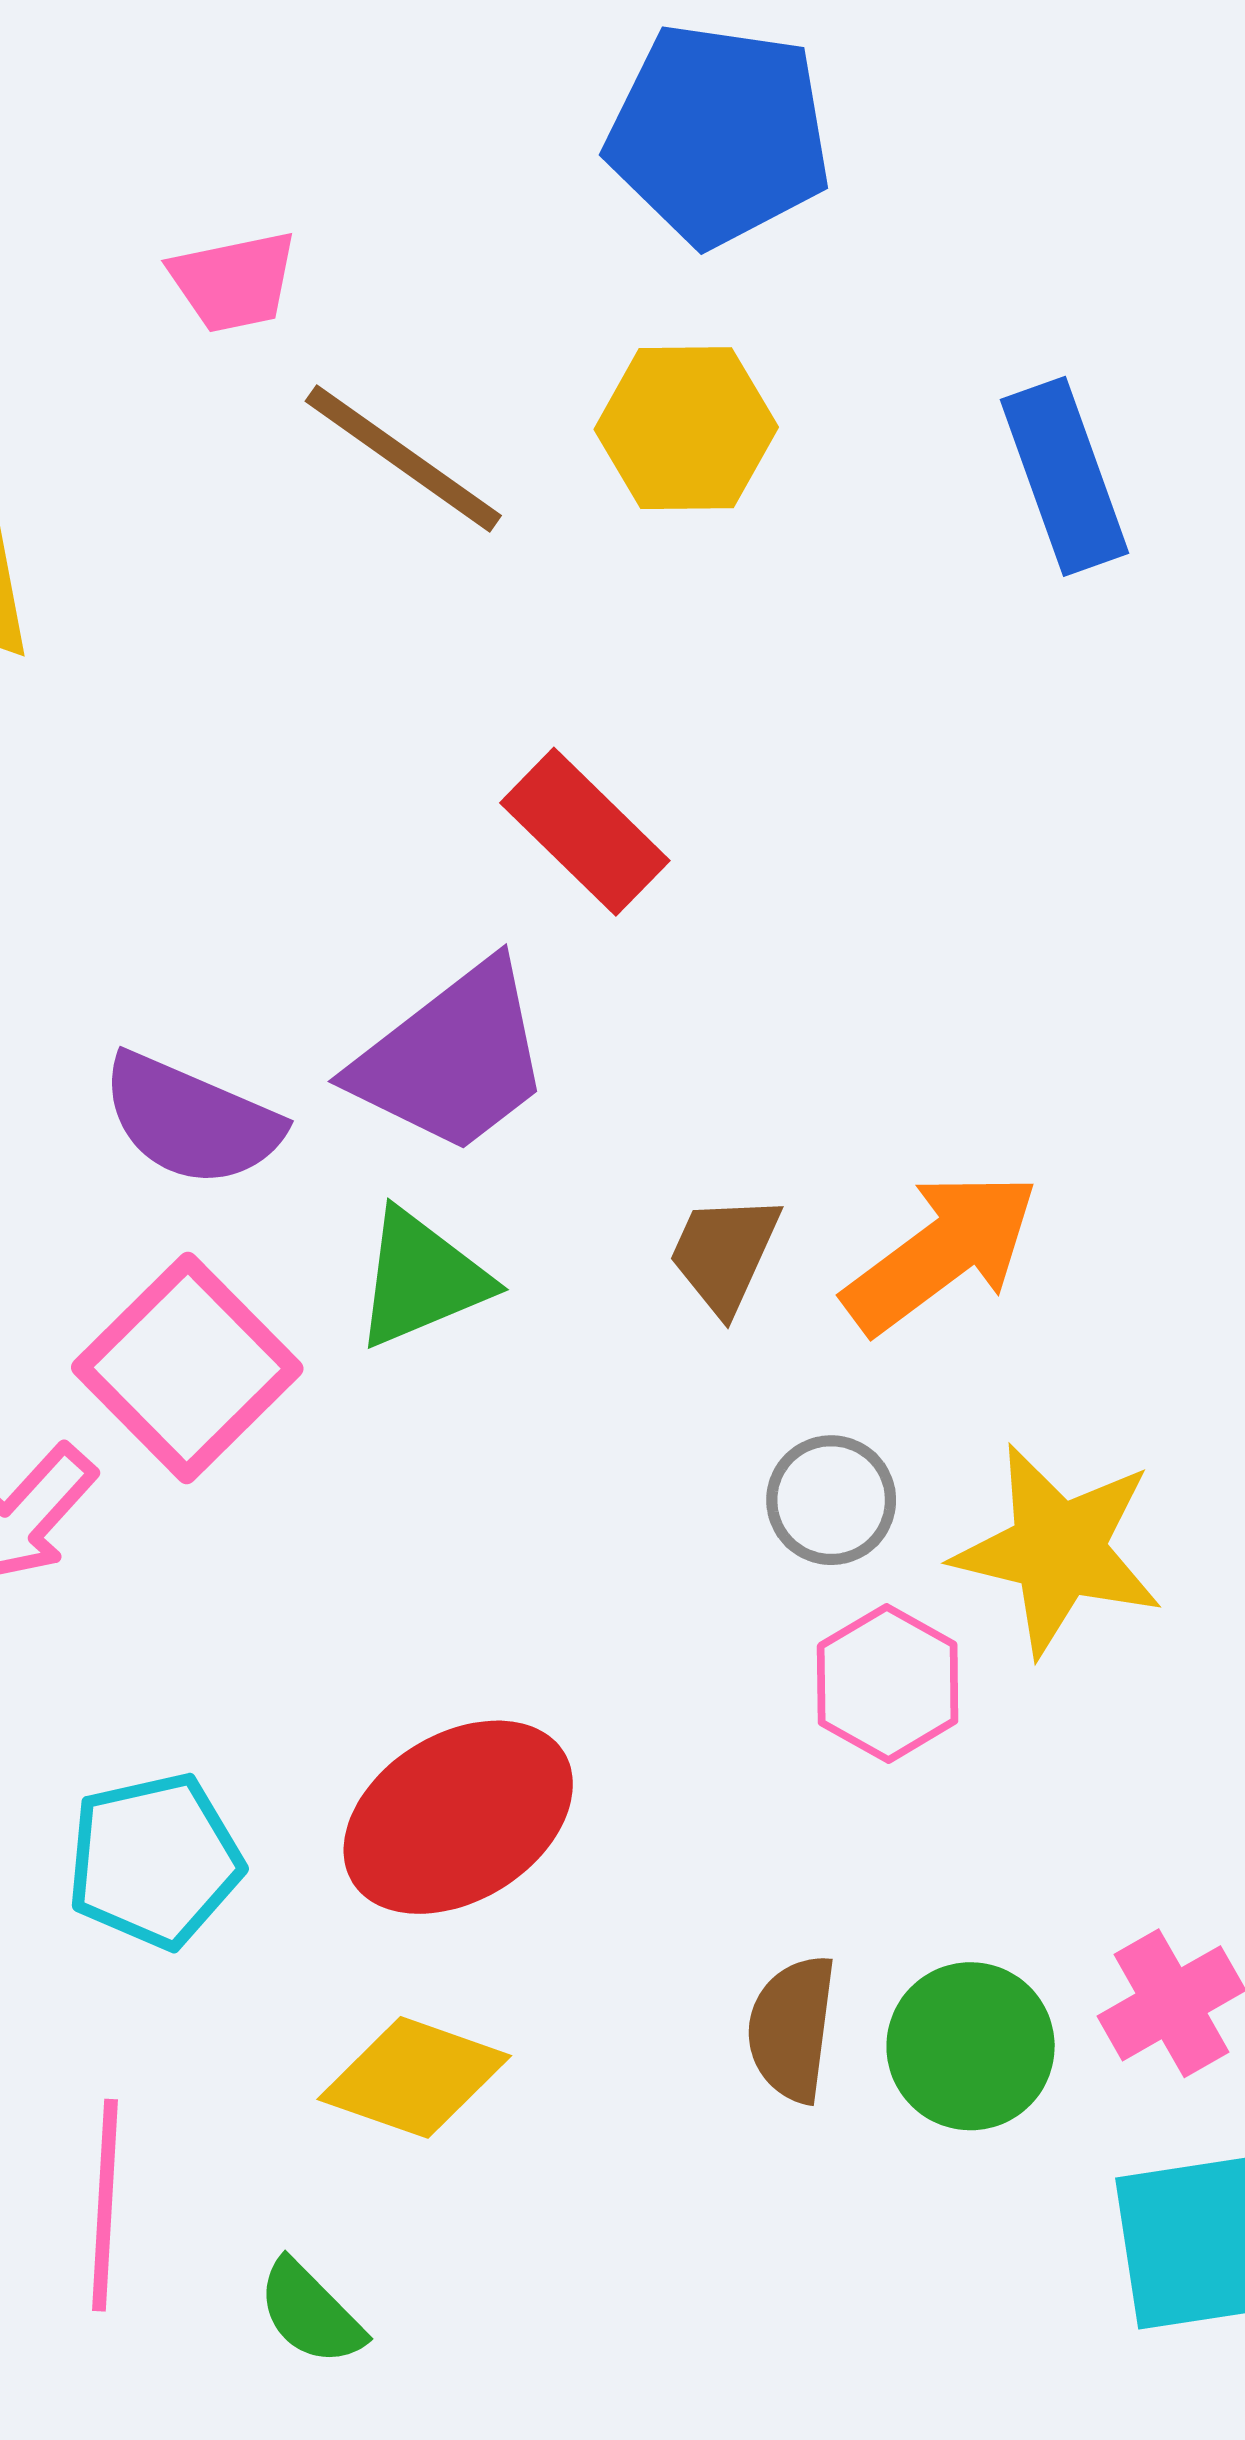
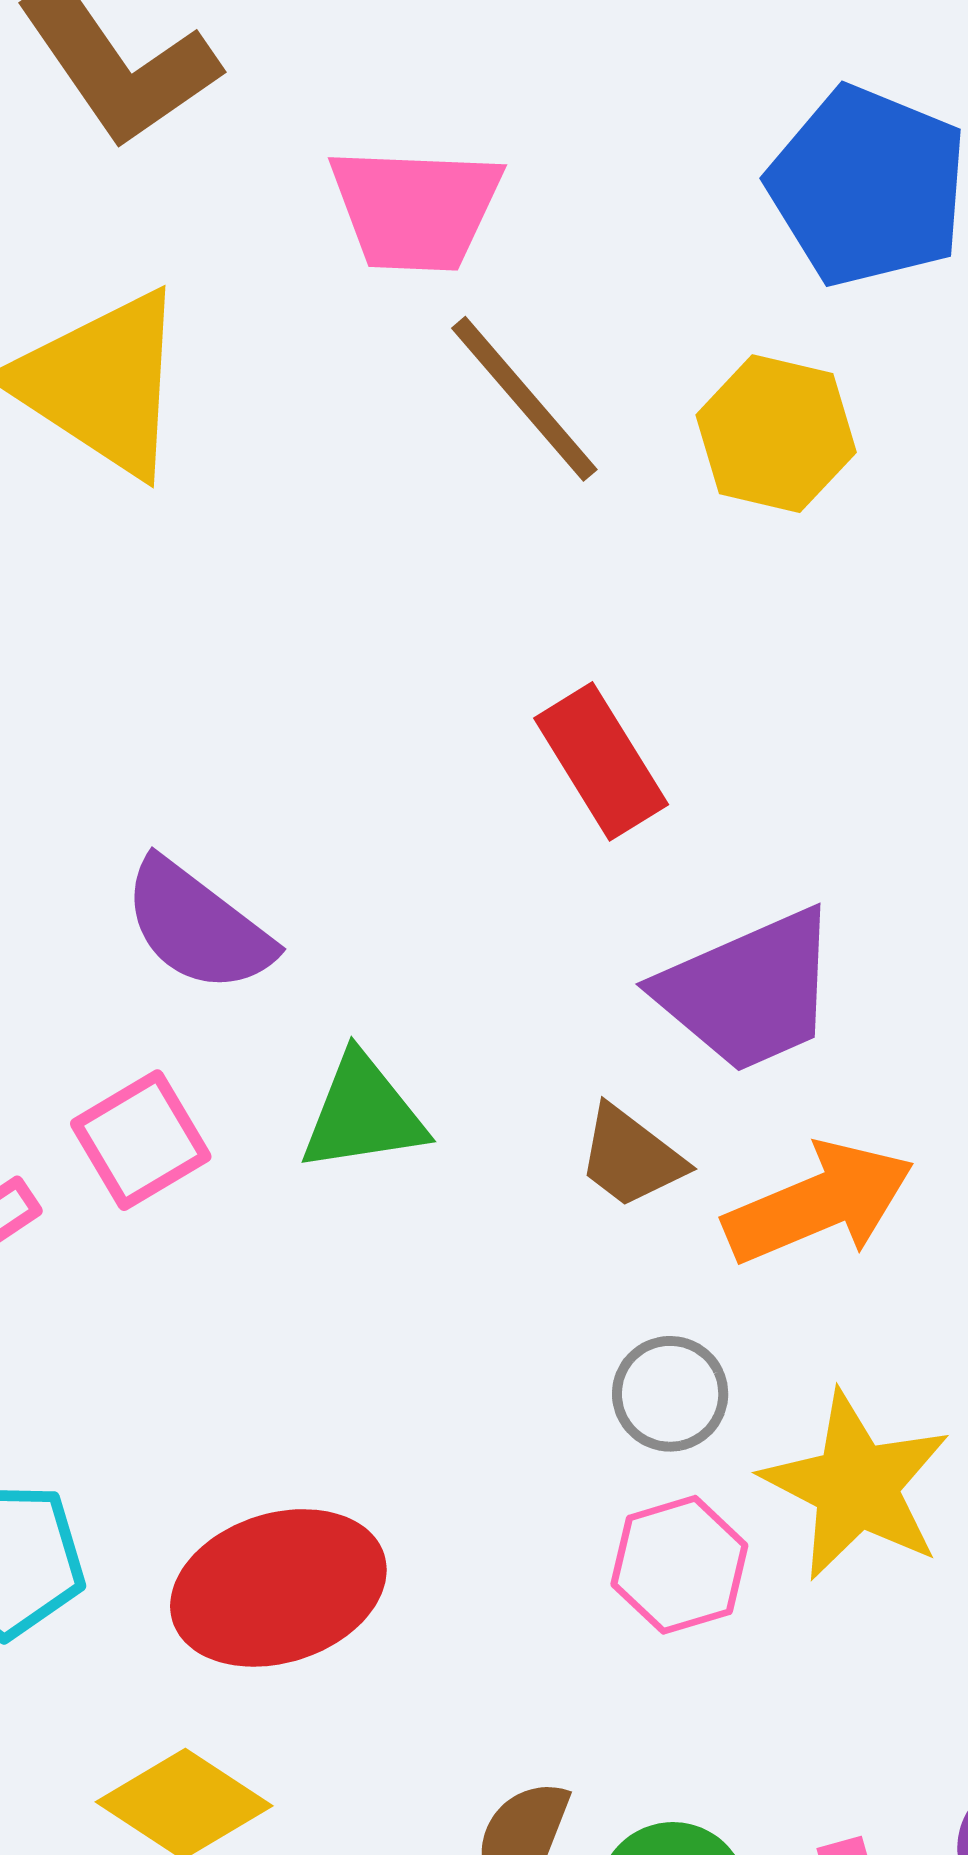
pink trapezoid: (234, 281) -> (416, 209), size x1.5
purple trapezoid: (453, 1059) -> (749, 991), moved
brown trapezoid: (724, 1254) -> (631, 1157), turned -91
pink square: (187, 1368) -> (141, 1140), size x0.7

